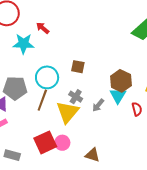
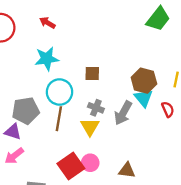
red arrow: (43, 28) -> (47, 23), moved
cyan star: (23, 44) -> (47, 59), moved
gray arrow: (98, 105) -> (123, 113), size x1.5
yellow triangle: (68, 112) -> (90, 127), size x0.7

